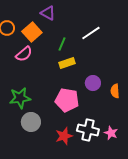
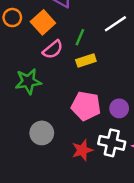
pink semicircle: (24, 54) -> (53, 49), moved
purple circle: (93, 83) -> (119, 108), moved
green star: (20, 98) -> (28, 81), moved

